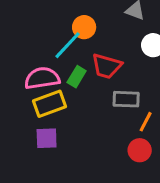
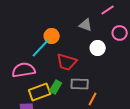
green rectangle: (77, 77) -> (56, 87), moved
yellow rectangle: (50, 104) -> (40, 92), moved

